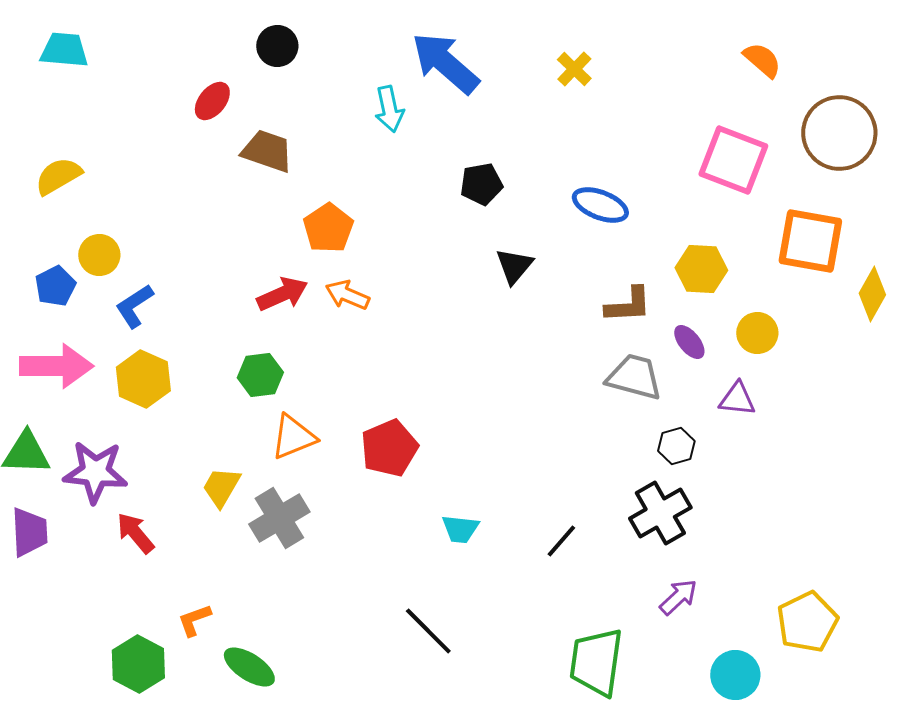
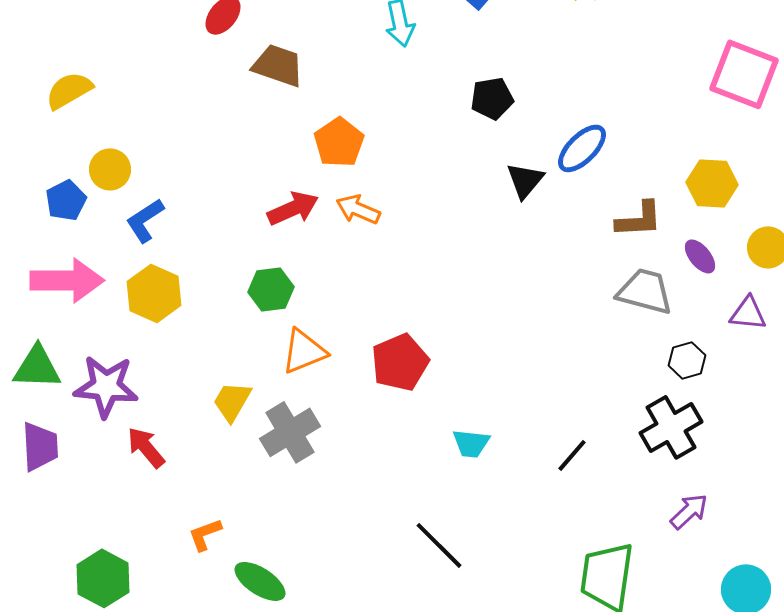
blue ellipse: (600, 205) -> (582, 148), moved, turned -66
green hexagon: (138, 664) -> (103, 578), moved

